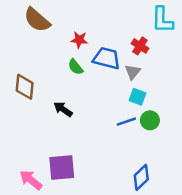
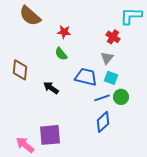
cyan L-shape: (162, 20) -> (131, 16), turned 90
blue trapezoid: (107, 58) -> (86, 77), moved
blue diamond: (141, 177) -> (103, 122), moved

